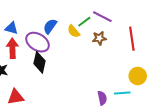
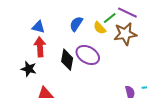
brown star: (99, 38) -> (125, 34), size x1.6
purple ellipse: (38, 42) -> (88, 55), moved

